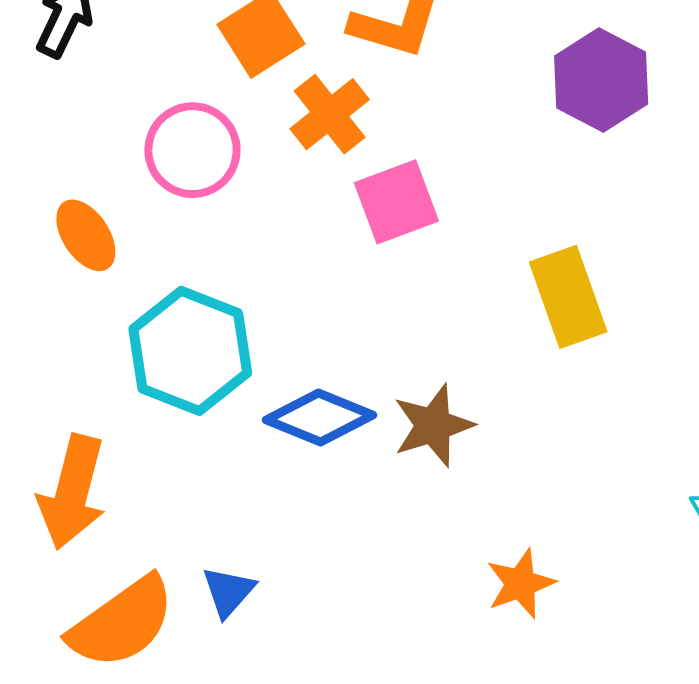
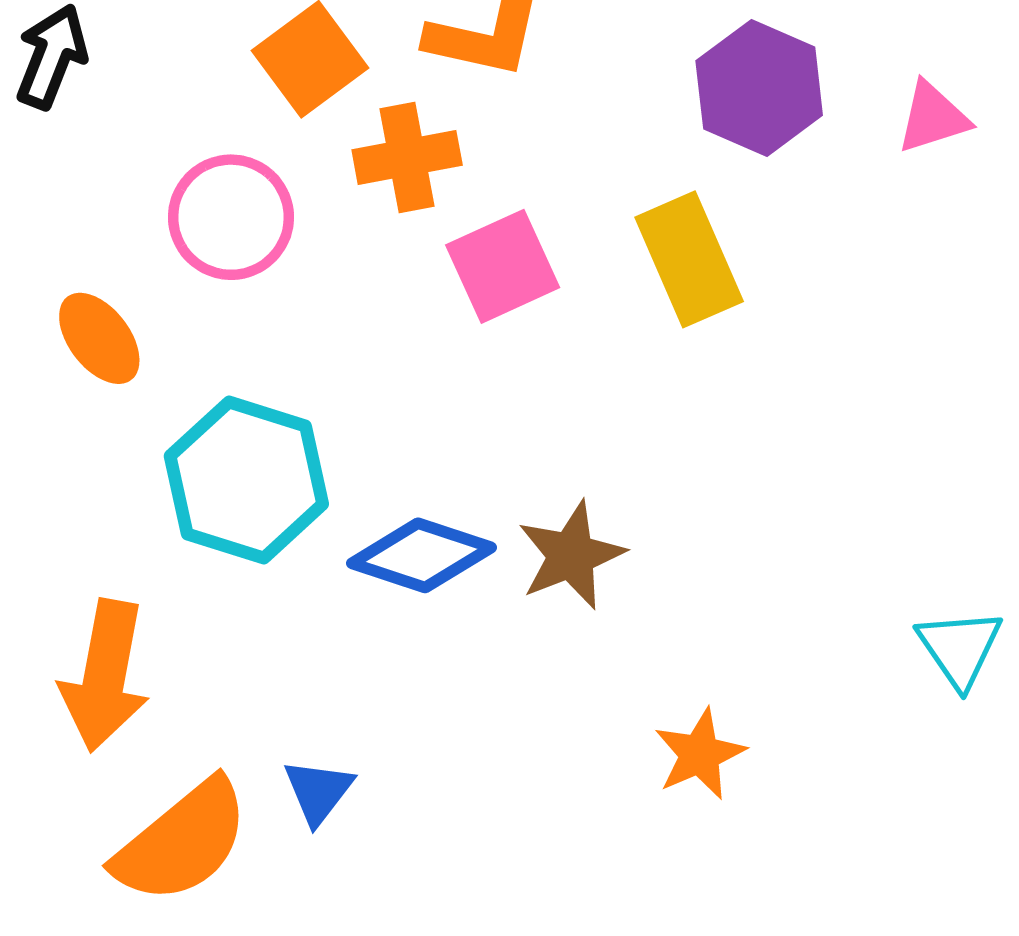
orange cross: (330, 114) -> (407, 158), turned 32
yellow rectangle: (568, 297) -> (689, 259), moved

